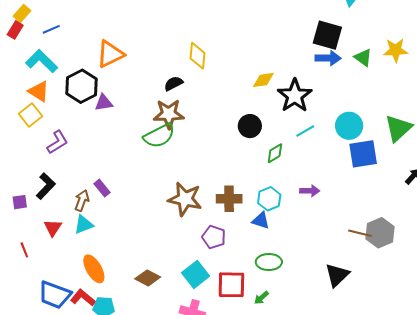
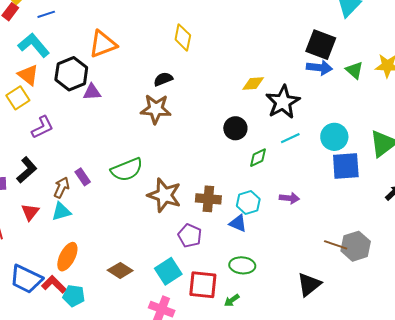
yellow diamond: (198, 56) -> (183, 37), moved
green semicircle: (159, 136) -> (127, 170), moved
orange ellipse: (94, 269) -> (67, 257), turned 52

